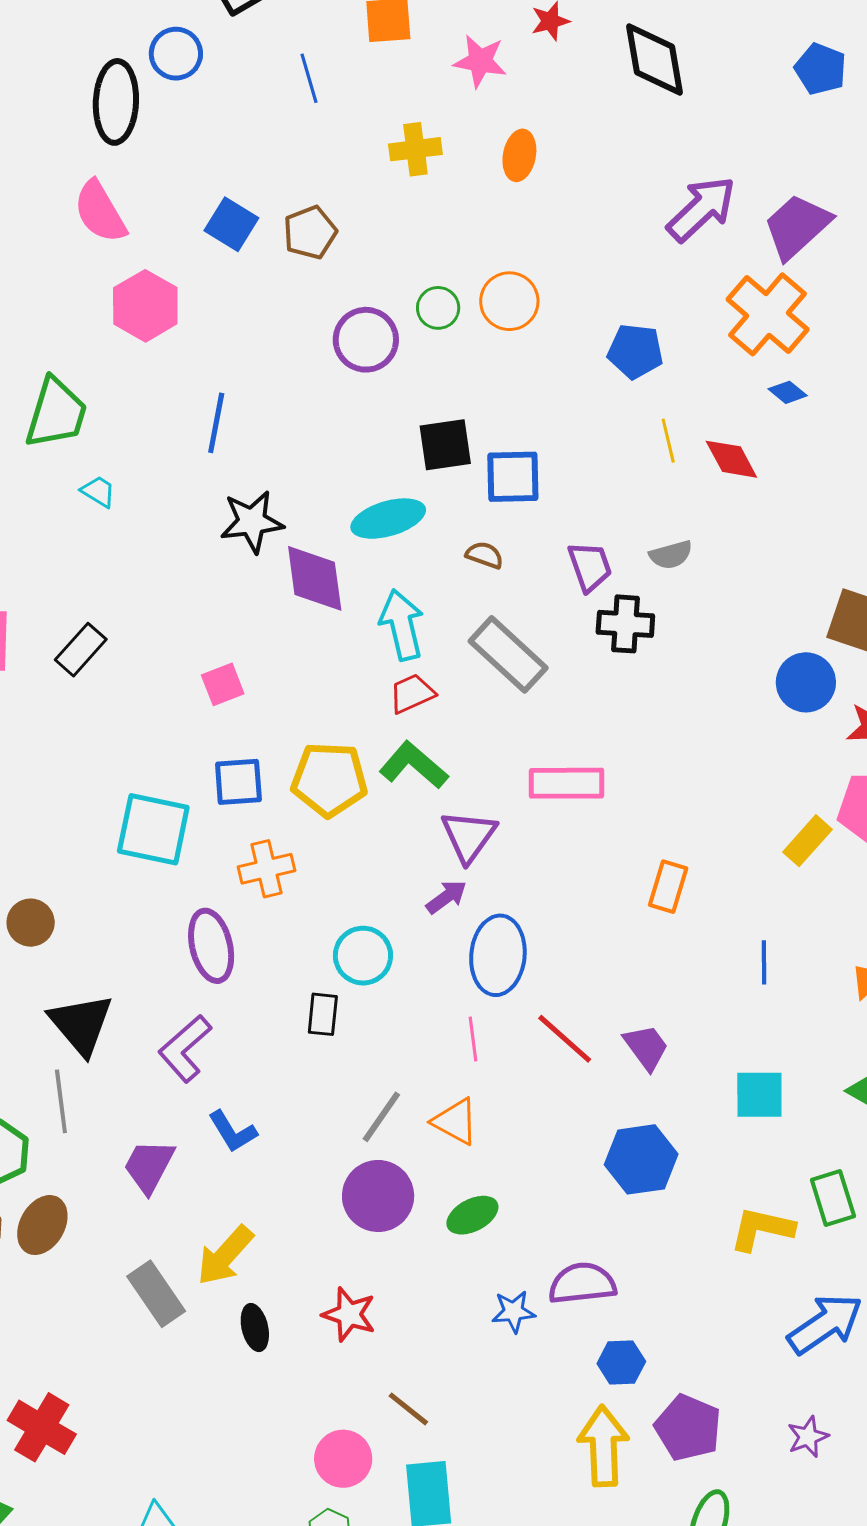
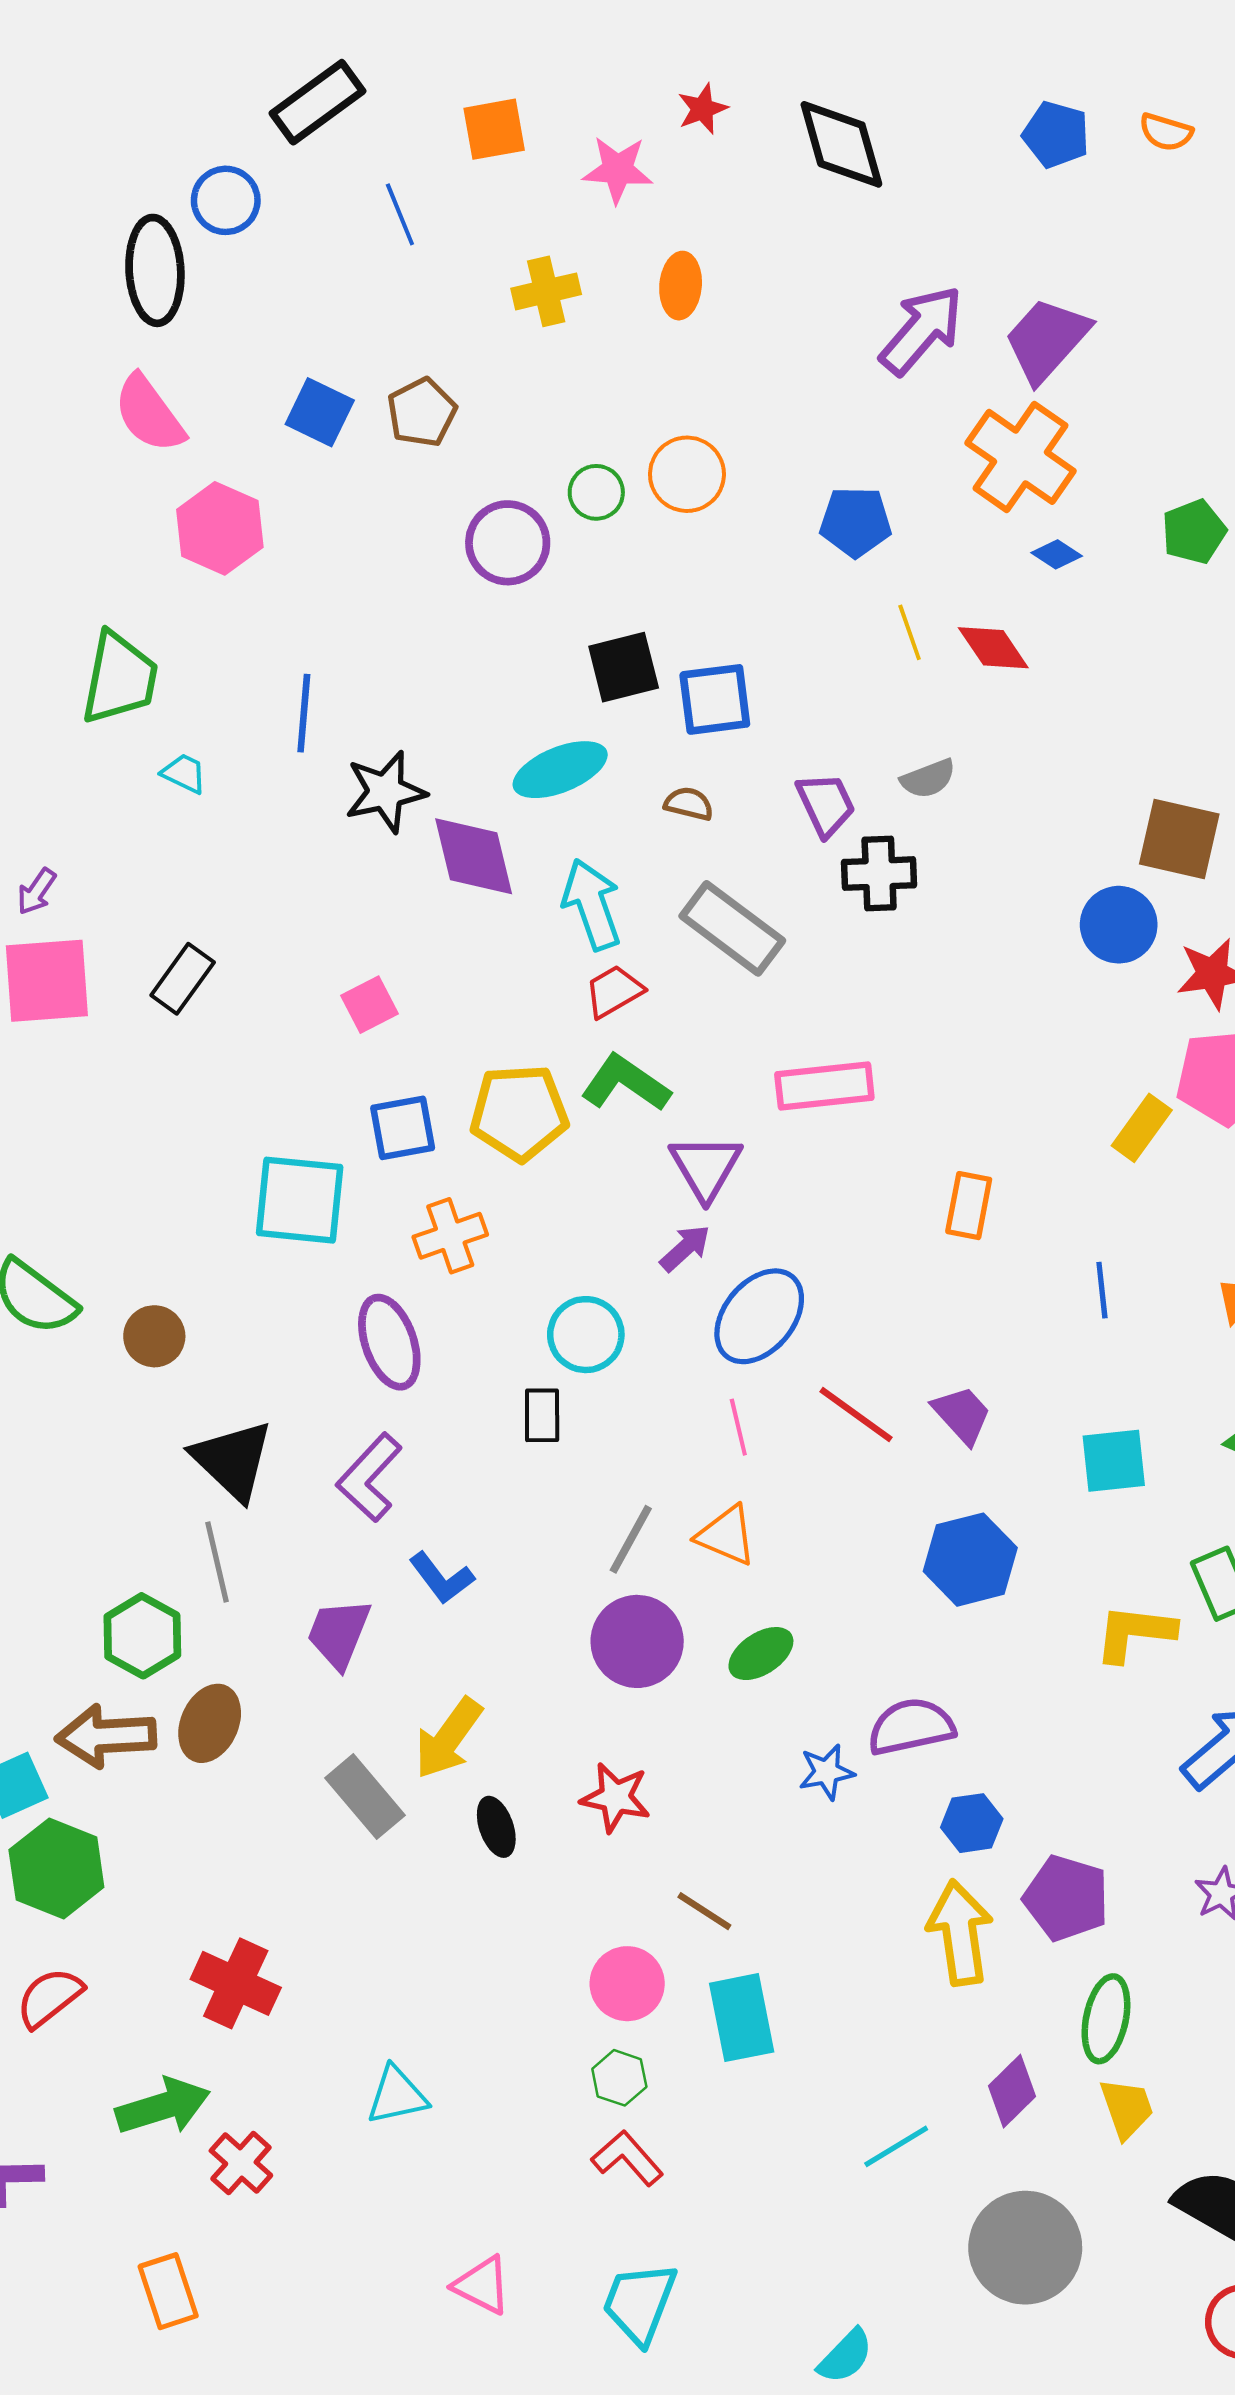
blue line: (216, 423) -> (304, 713), moved
blue ellipse: (498, 955) -> (759, 1316), turned 40

